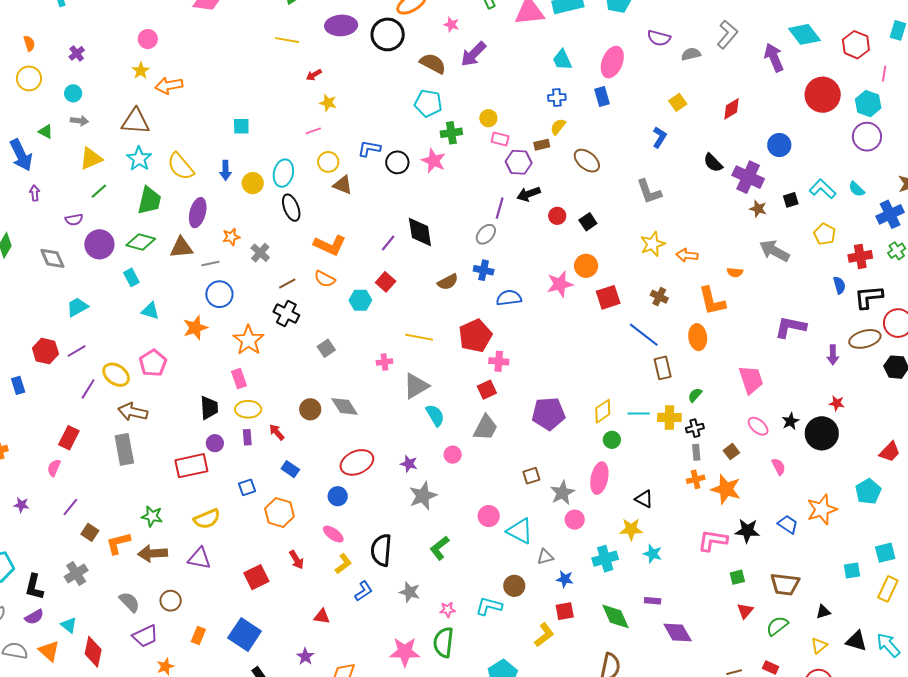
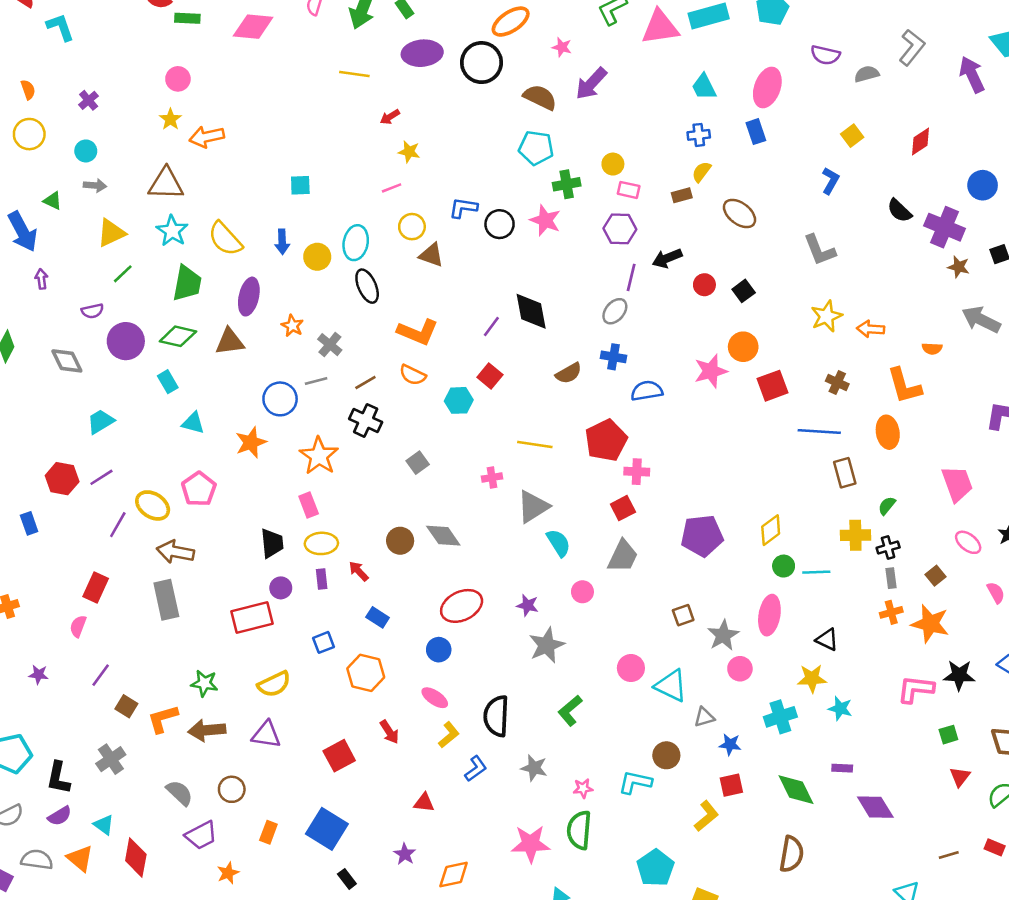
purple hexagon: (519, 162) -> (620, 229), moved
orange star: (231, 237) -> (292, 326), turned -30
gray line: (210, 264) -> (316, 381), moved
blue line: (644, 335) -> (819, 431), turned -32
cyan line: (639, 413) -> (816, 572), moved

